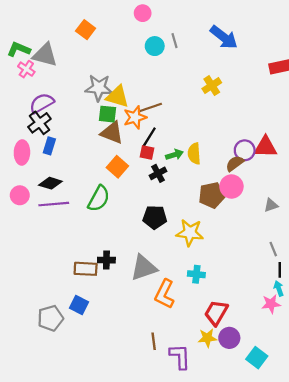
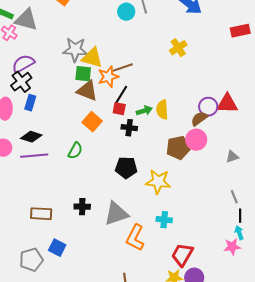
black cross: (158, 173) -> (129, 128), turned 35
green semicircle: (99, 199) -> (75, 151), size x0.7
brown rectangle: (86, 269) -> (41, 214), moved

